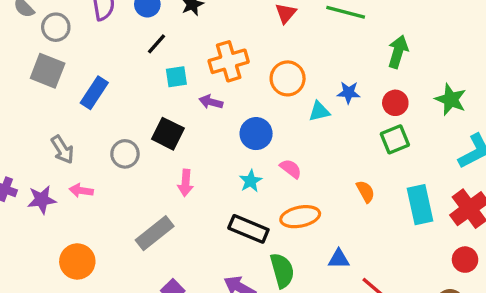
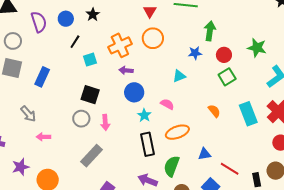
green arrow: (398, 52) -> (210, 31), moved
orange circle: (288, 78) -> (153, 38), moved
purple arrow: (211, 102) -> (126, 70), moved
cyan triangle: (319, 111) -> (179, 76), moved
blue circle: (256, 134) -> (134, 92), moved
gray circle: (125, 154) -> (81, 119), moved
purple star: (42, 200) -> (21, 167), moved
black rectangle: (248, 229) -> (147, 144), turned 65
green semicircle: (282, 270) -> (172, 166), turned -135

